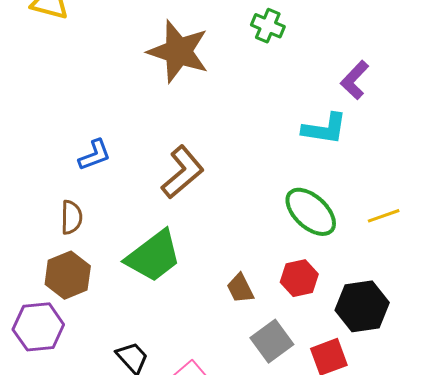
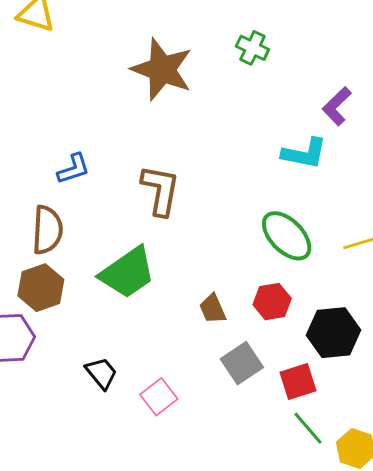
brown L-shape: (183, 172) -> (160, 190), turned -42
brown semicircle: (71, 217) -> (47, 230), size x1.4

